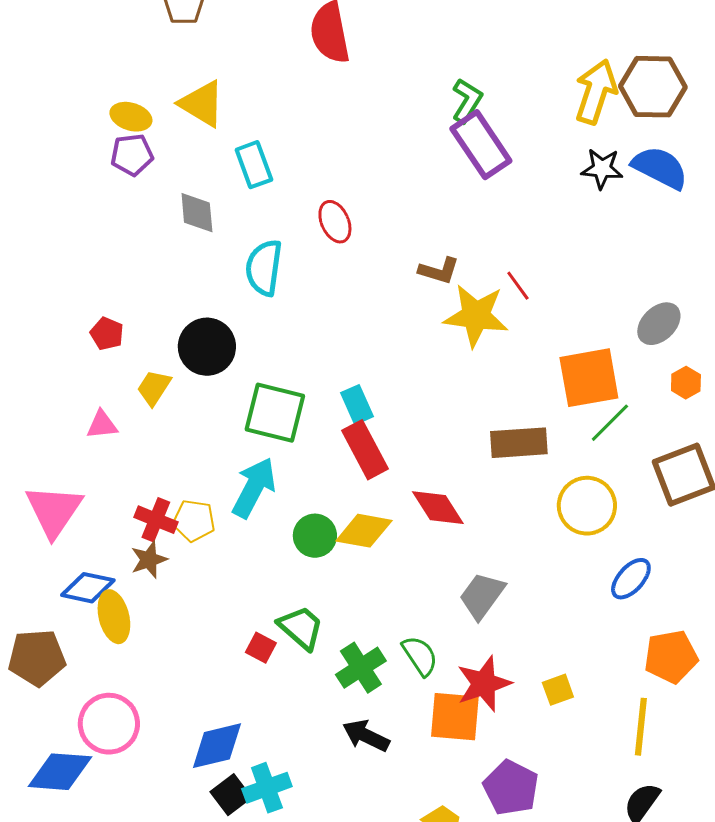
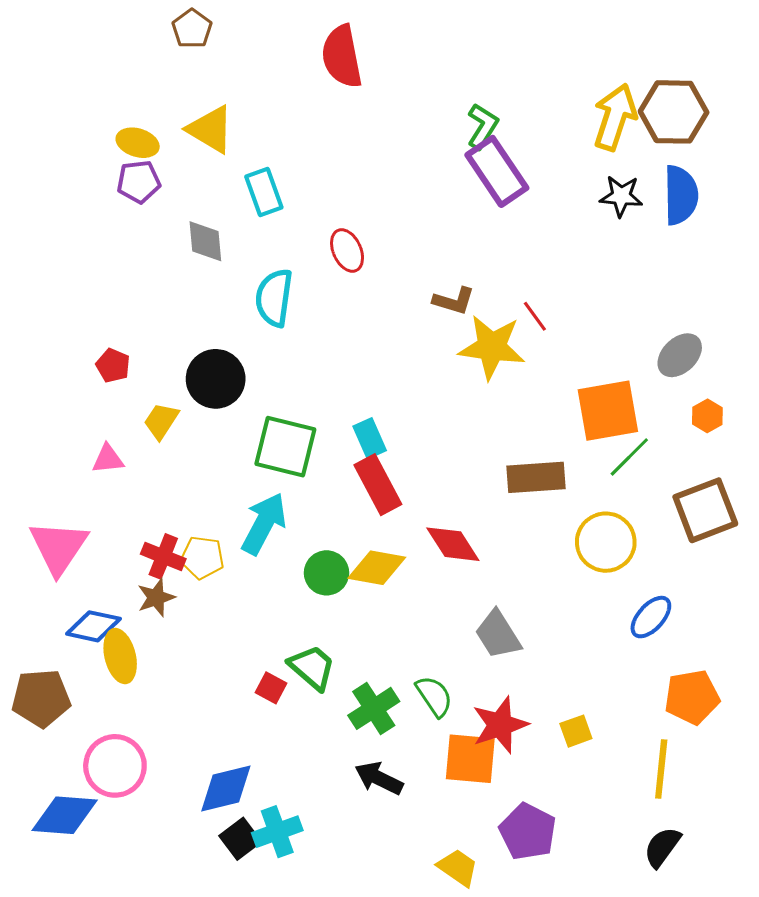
blue semicircle: (660, 168) -> (681, 195), turned 62
gray trapezoid: (482, 596) -> (498, 634), turned -68

